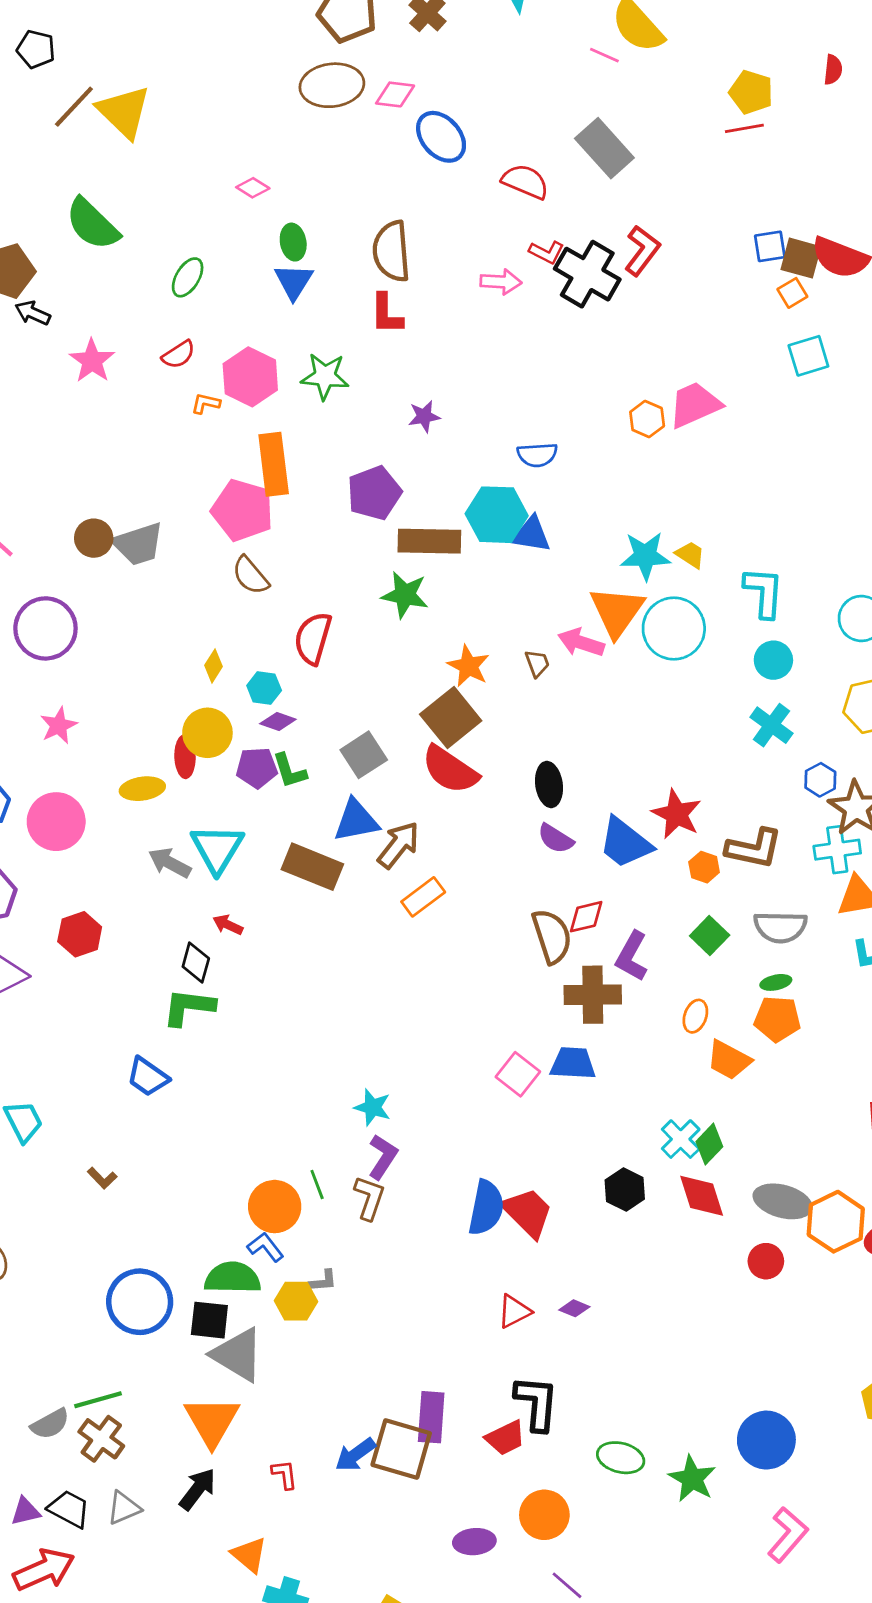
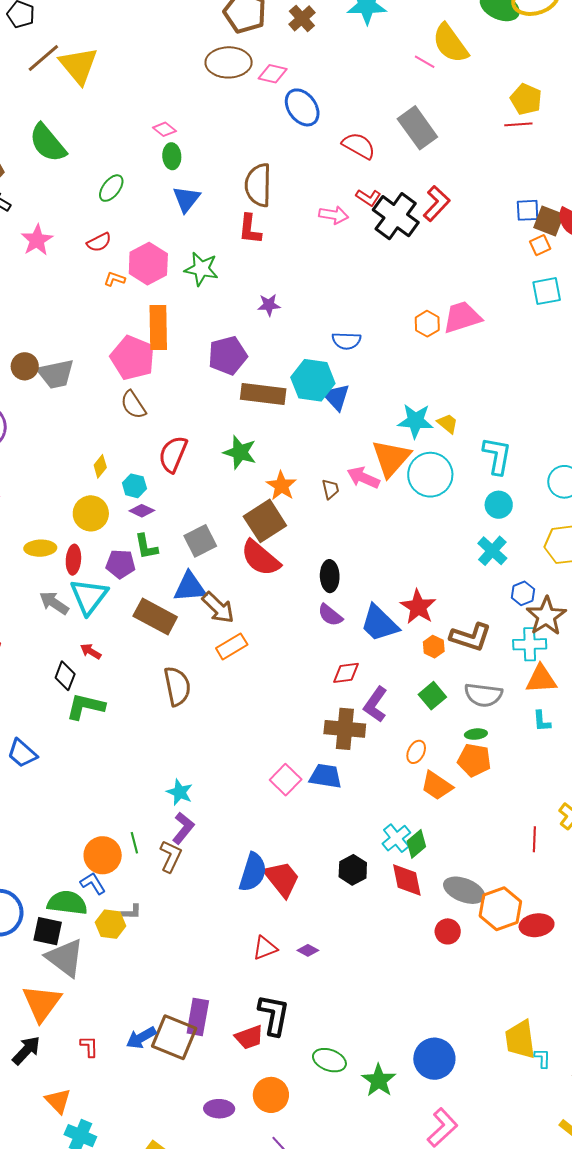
green ellipse: (293, 242) -> (172, 156), moved
blue triangle: (531, 534) -> (336, 397), turned 32
green star: (405, 595) -> (240, 452), moved
red ellipse: (185, 757) -> (73, 560), moved
purple pentagon: (257, 768) -> (120, 564), moved
brown arrow: (399, 845) -> (218, 608), turned 90
brown semicircle: (552, 936) -> (177, 686), moved
green L-shape: (189, 1007) -> (85, 706), moved

